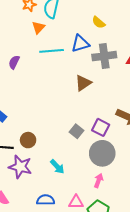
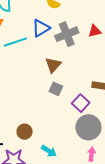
purple square: (101, 127) -> (81, 103), turned 30
gray square: (76, 131) -> (56, 89), moved
brown circle: (28, 140) -> (25, 132), moved

